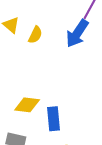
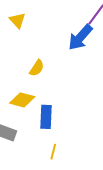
yellow semicircle: (35, 35) -> (37, 68), moved

